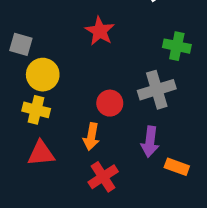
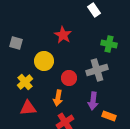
yellow circle: (43, 75) -> (44, 61), moved
yellow cross: (36, 110) -> (25, 82), turned 35

